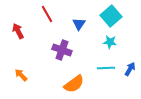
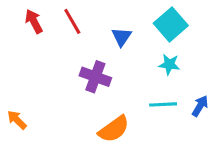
red arrow: (18, 31) -> (34, 21), moved
orange arrow: (21, 75) -> (17, 120), moved

